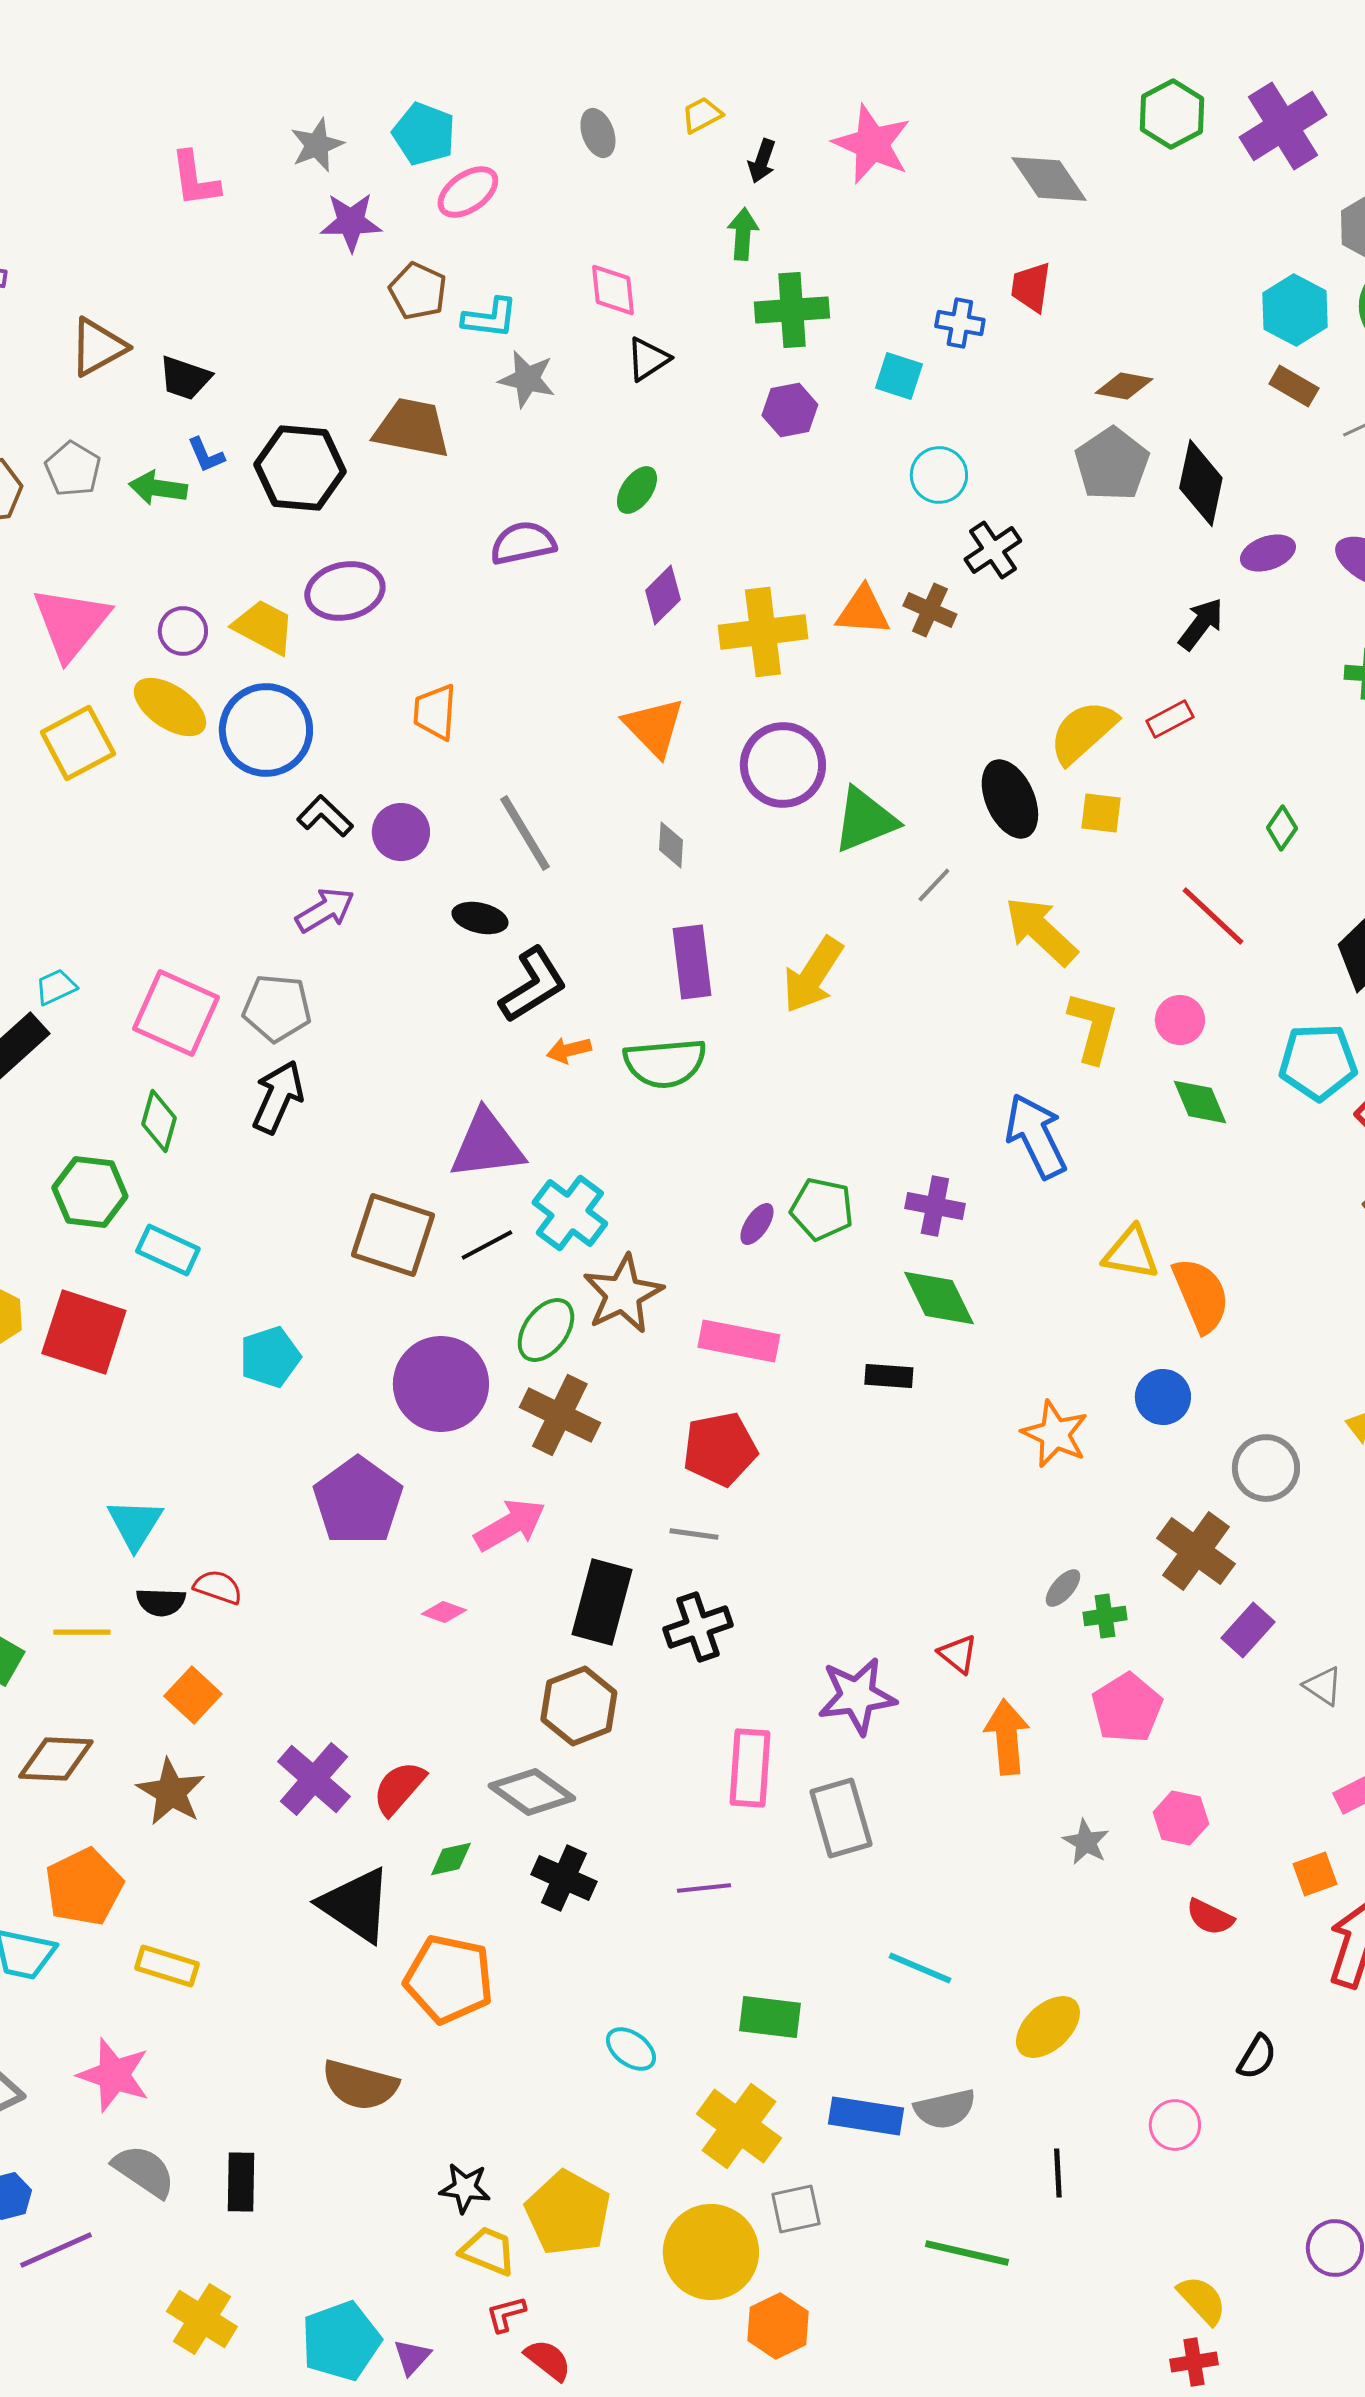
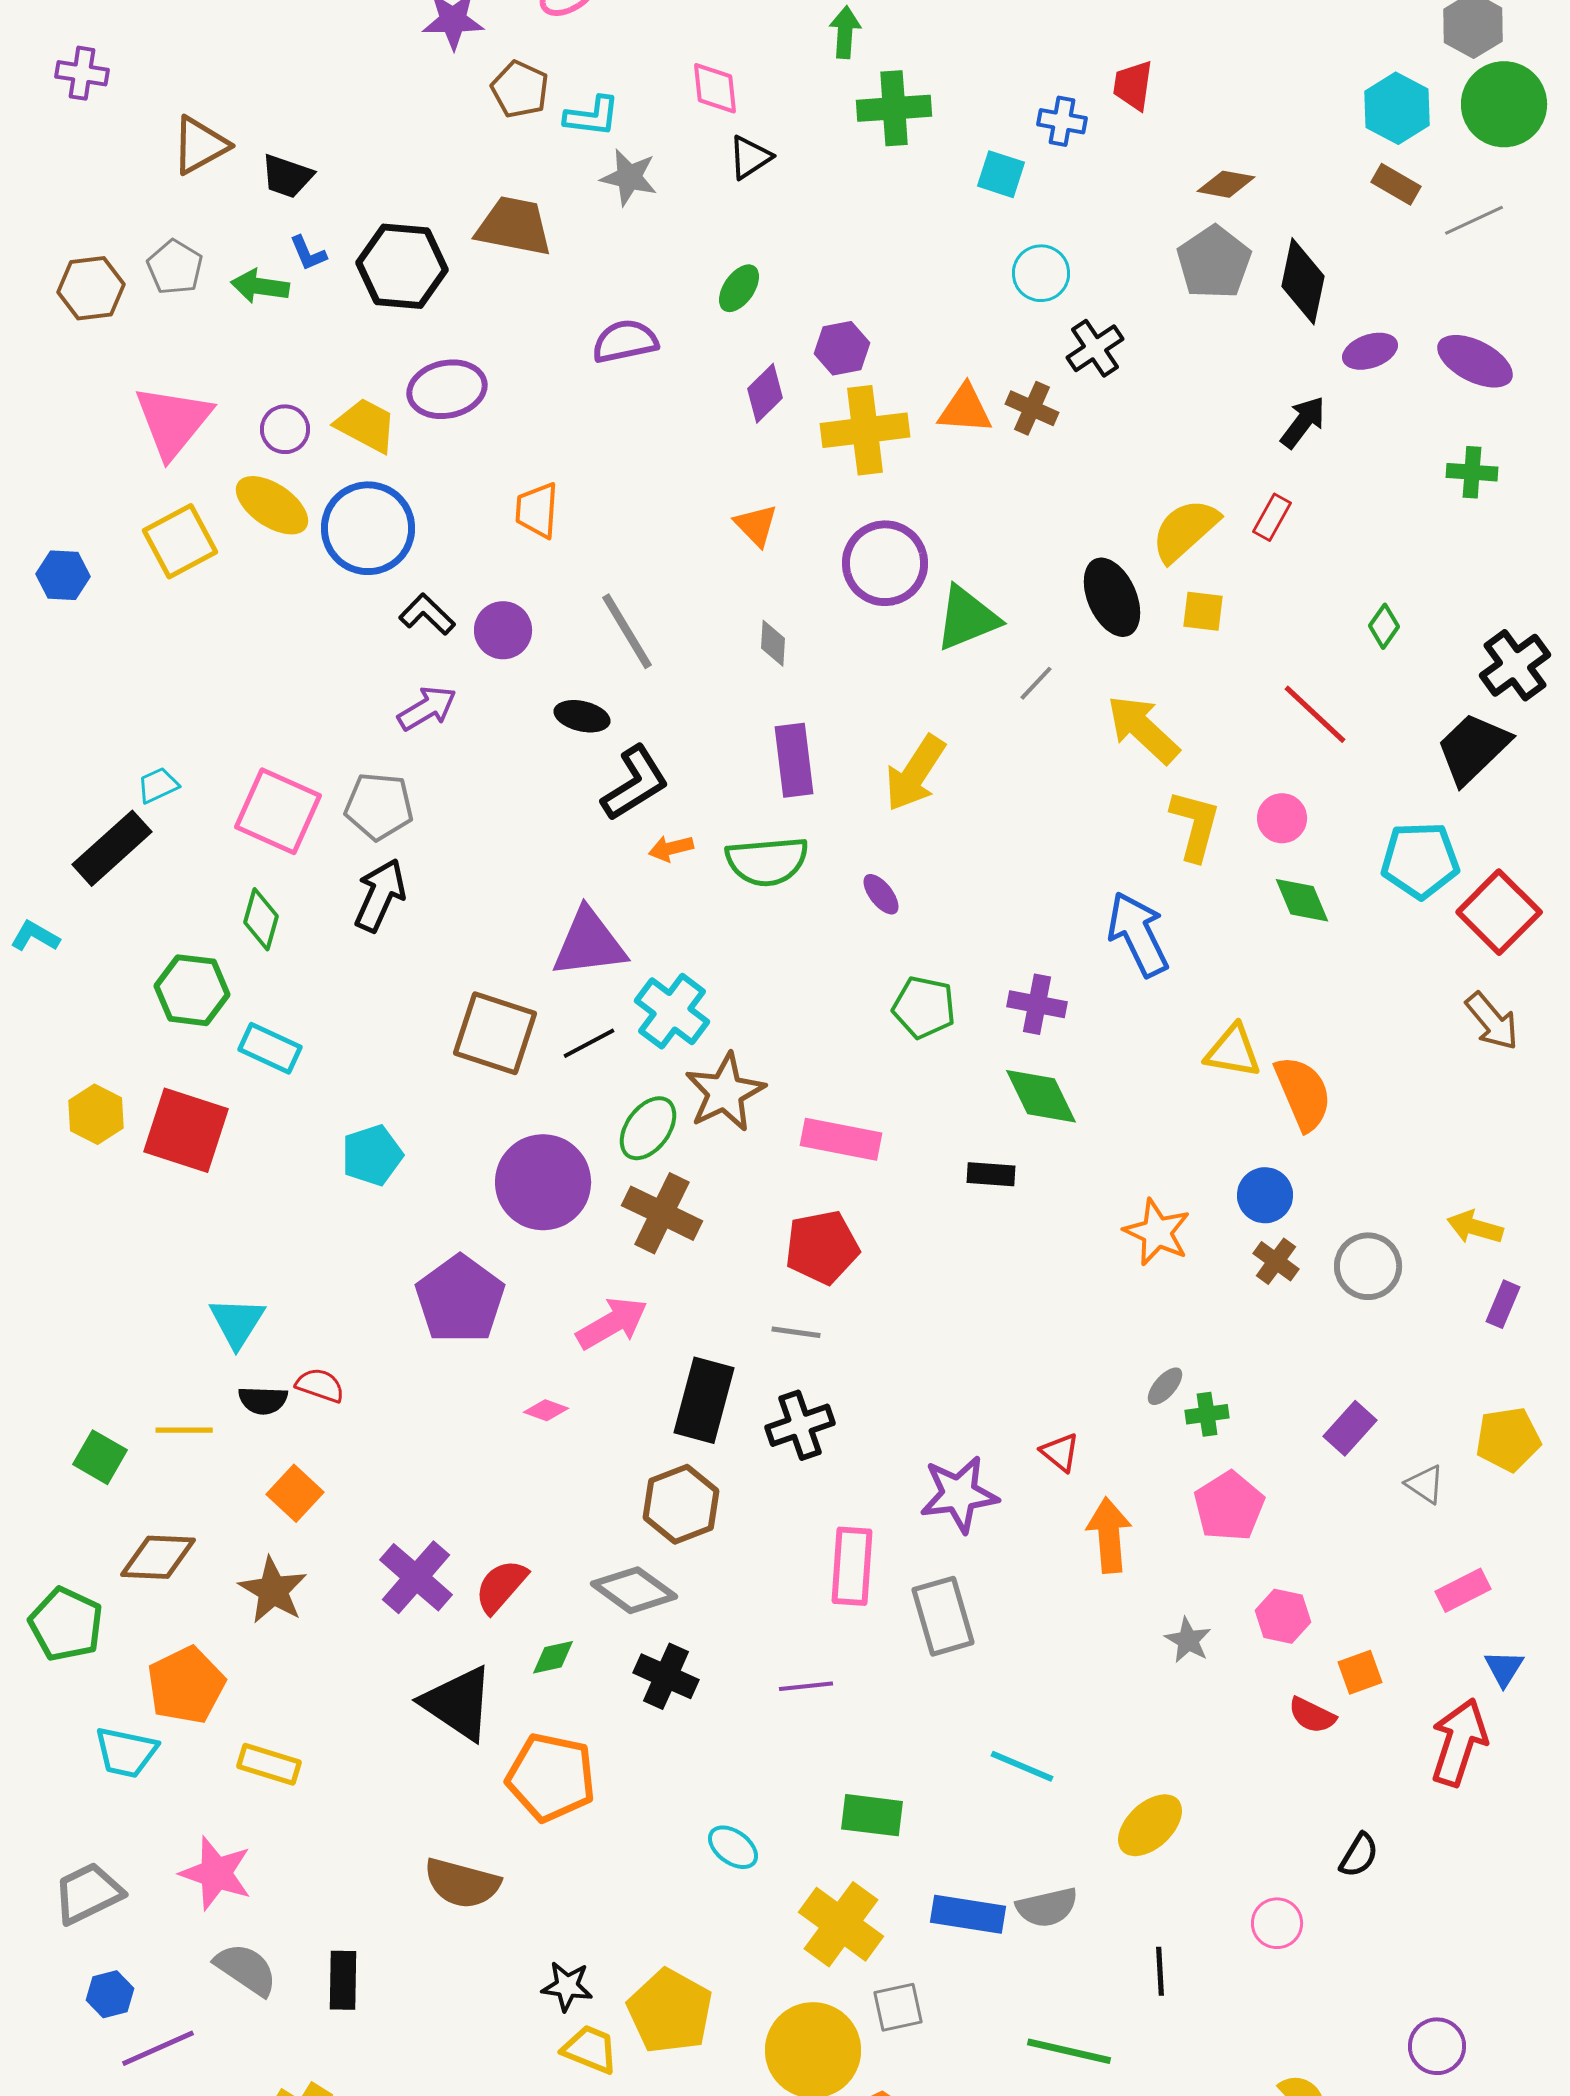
purple hexagon: (790, 410) -> (842, 348), moved
red rectangle: (1170, 719) -> (1272, 517), turned -33
orange triangle: (654, 727) -> (756, 525), size x0.7
purple ellipse: (757, 1224) -> (881, 894), moved, turned -72
brown cross: (1196, 1551) -> (1276, 1261), moved, size x0.6
orange square: (1315, 1874) -> (1360, 1672), moved

